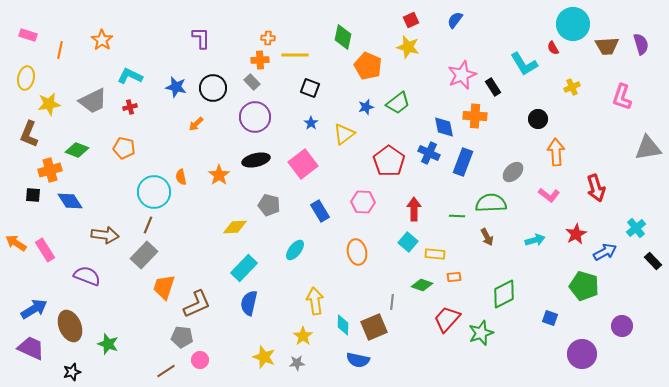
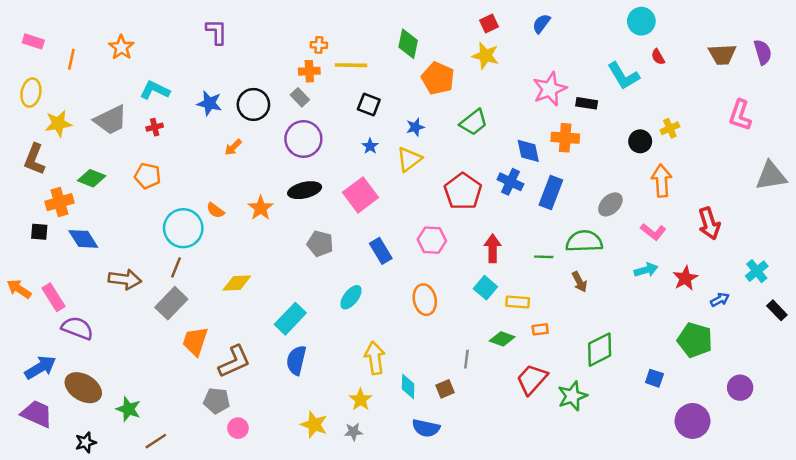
cyan circle: (573, 24) -> (641, 21), moved, size x0.7
purple L-shape: (201, 38) -> (217, 32), moved
black rectangle: (493, 87) -> (587, 103), turned -48
yellow cross: (572, 87) -> (670, 128), moved
blue star: (366, 107) -> (415, 127), moved
orange semicircle: (181, 177) -> (215, 210), turned -42
yellow diamond: (235, 227) -> (237, 283), moved
cyan arrow: (535, 240) -> (646, 270), moved
blue arrow: (605, 252) -> (720, 300), size x0.7
purple semicircle: (87, 276) -> (77, 328), moved
brown ellipse: (70, 326) -> (83, 388), turned -36
brown square: (374, 327) -> (445, 389), size x0.6
brown line: (166, 371) -> (156, 441), moved

